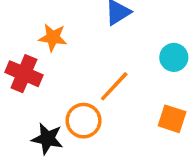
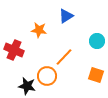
orange star: (53, 38) -> (39, 30), moved

